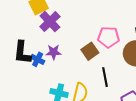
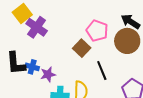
pink pentagon: (109, 37) -> (97, 31), turned 30
purple star: (54, 52) -> (48, 74), moved

